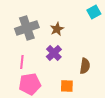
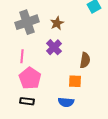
pink pentagon: (30, 84) -> (30, 78), turned -30
orange square: (67, 86) -> (75, 81), moved

